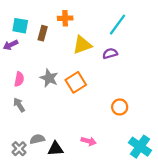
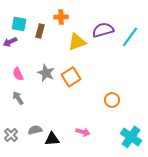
cyan line: (118, 25) -> (130, 37), moved
purple semicircle: (110, 53) -> (103, 30), moved, size x1.5
pink semicircle: (19, 79) -> (18, 74), turned 144
gray cross: (19, 149) -> (11, 135), moved

